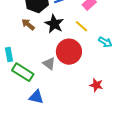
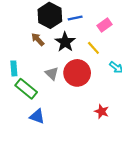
gray triangle: (49, 64) -> (52, 73), moved

